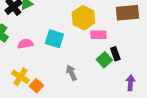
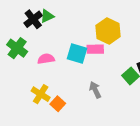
pink rectangle: (98, 35) -> (95, 49), moved

